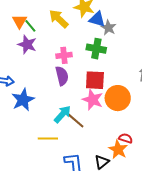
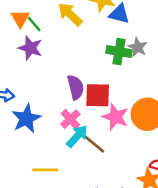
gray star: (108, 28) -> (138, 47), moved
pink cross: (64, 55) -> (70, 119), moved, turned -35
red square: (95, 80) -> (98, 95), moved
yellow line: (48, 139) -> (45, 170), moved

